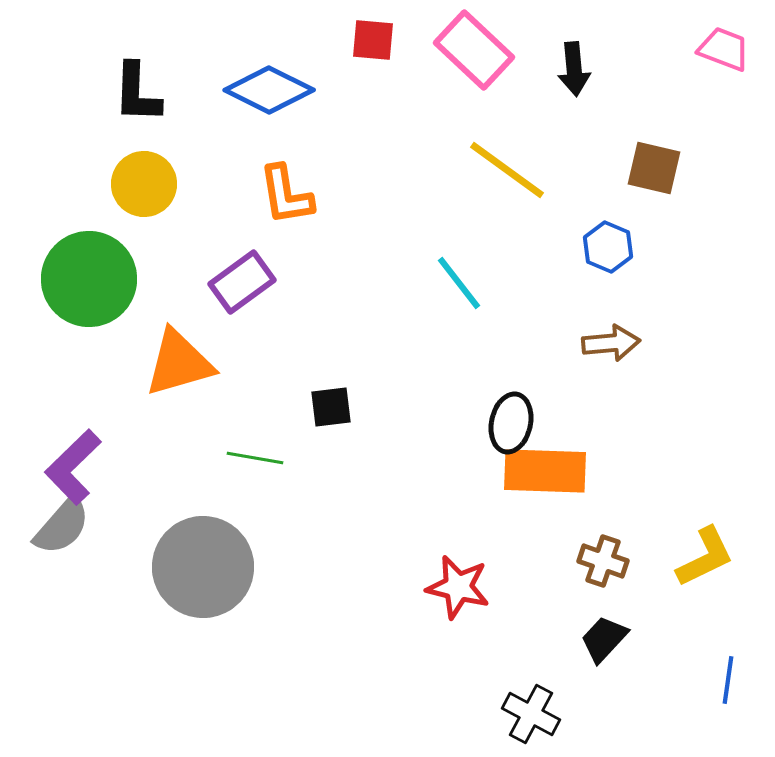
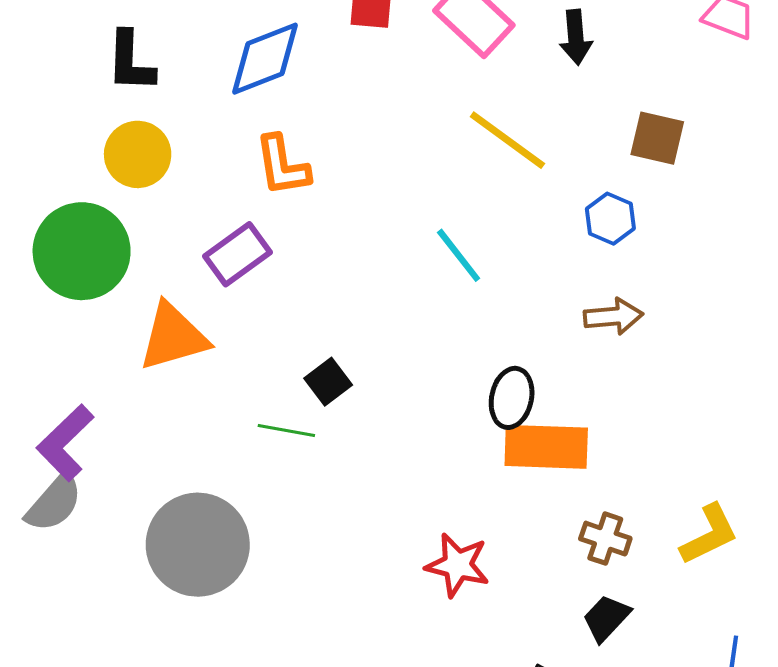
blue diamond: (269, 90) -> (265, 59), turned -48
black square: (331, 407) -> (328, 382), turned -30
green line: (255, 458) -> (286, 431), moved

